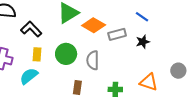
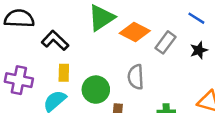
gray rectangle: (117, 34) -> (165, 42), turned -36
green circle: (66, 54) -> (96, 90), moved

